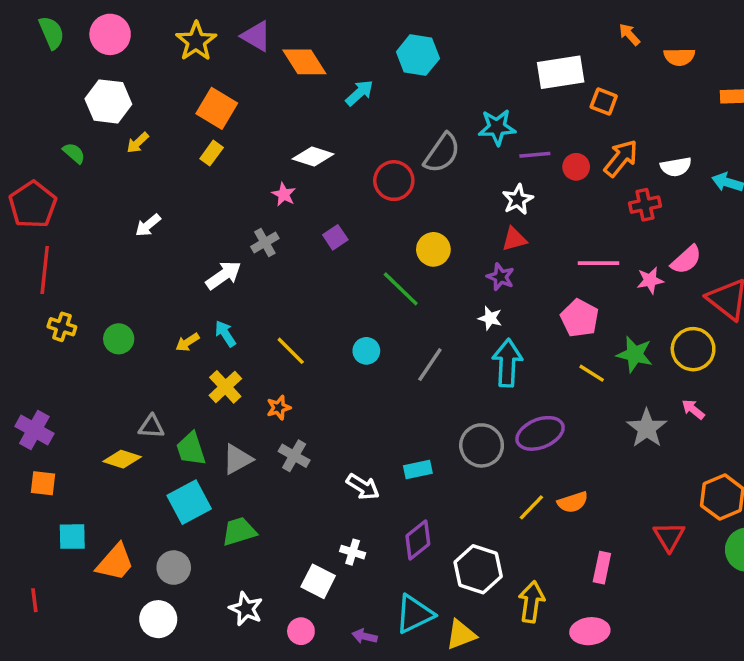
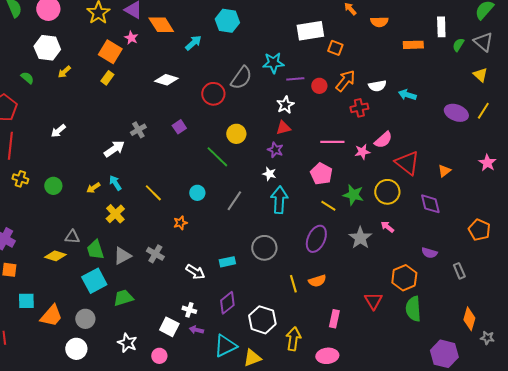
pink star: (284, 194) -> (131, 38), moved
white arrow: (148, 225) -> (58, 131), moved
orange star: (279, 408) -> (180, 223), moved
purple ellipse: (540, 433) -> (316, 239), moved, turned -44
yellow line: (531, 507) -> (293, 284), turned -60
purple arrow: (365, 636) -> (196, 330), moved

